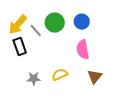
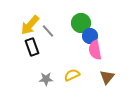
blue circle: (82, 22) -> (90, 36), moved
green circle: (55, 23) -> (81, 23), moved

